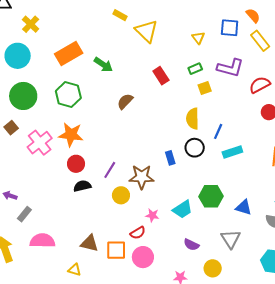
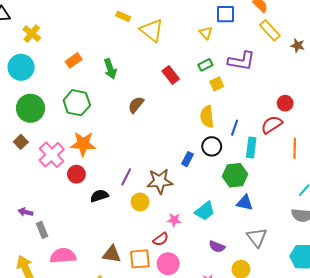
blue square: (230, 28) -> (226, 14), moved
orange rectangle: (69, 53) -> (74, 60), size x0.6
green arrow: (103, 65) -> (110, 69), turned 42
red semicircle: (260, 85) -> (272, 125), moved
cyan rectangle: (232, 152) -> (251, 147), turned -60
blue rectangle: (170, 158) -> (188, 159), turned 48
red circle: (76, 164) -> (76, 174), moved
green hexagon: (211, 196) -> (235, 175), moved
blue triangle: (244, 207) -> (245, 203), moved
gray rectangle: (24, 214) -> (42, 230), turned -56

